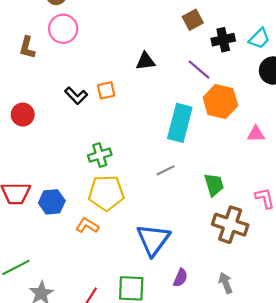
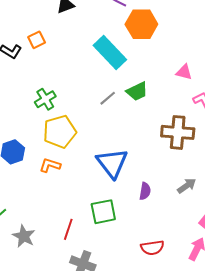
cyan rectangle: (180, 123) -> (110, 53), turned -44
pink triangle: (256, 134) -> (184, 72), moved, turned 30
green trapezoid: (214, 185) -> (137, 91), moved, turned 95
gray arrow: (226, 283) -> (187, 186), turned 90

